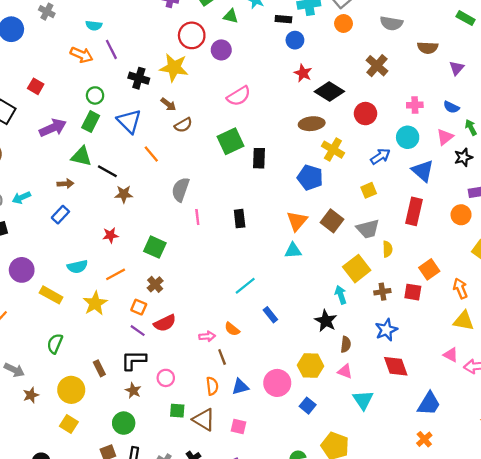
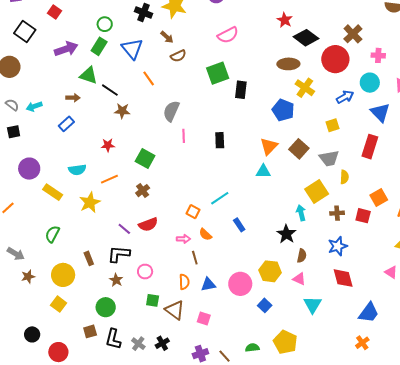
brown cross: (377, 66) -> (353, 34), moved
red circle: (365, 114) -> (335, 59), size x1.4
orange square: (139, 307) -> (193, 212), moved

